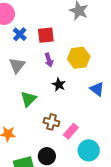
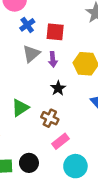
gray triangle: (17, 65) -> (31, 54), moved
green triangle: (28, 99) -> (20, 108), moved
brown cross: (51, 122) -> (50, 118), moved

